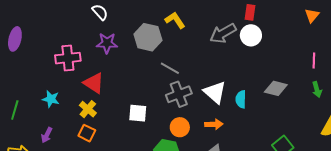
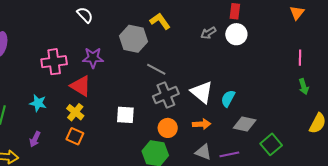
gray arrow: (223, 33) -> (208, 33), size x0.6
purple star: (107, 43) -> (93, 58), moved
gray diamond: (276, 88) -> (245, 124), moved
cyan semicircle: (241, 99) -> (228, 98), turned 30

